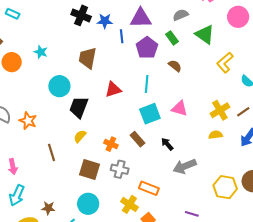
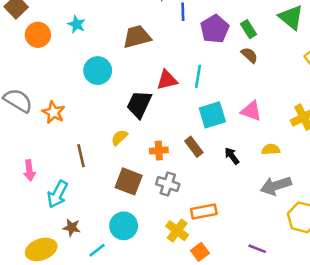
green rectangle: (172, 38) -> (249, 29), moved
brown trapezoid: (88, 58) -> (137, 37), turned 60
cyan line: (147, 84) -> (198, 76), moved
black trapezoid: (79, 107) -> (139, 104), moved
yellow semicircle: (216, 135) -> (271, 149), moved
orange cross: (111, 144) -> (159, 150), turned -32
gray arrow: (185, 166) -> (276, 186), moved
orange rectangle: (149, 188) -> (204, 211), turned -36
cyan arrow: (17, 195) -> (58, 194), moved

